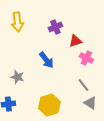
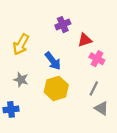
yellow arrow: (17, 22) -> (21, 44), moved, turned 36
gray line: (83, 85) -> (94, 88), turned 64
yellow hexagon: (49, 105) -> (56, 88), moved

